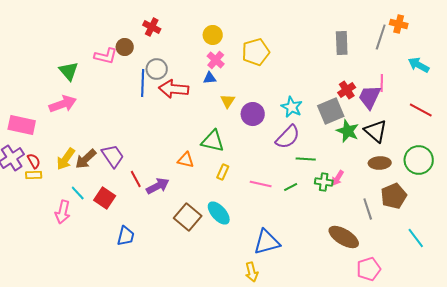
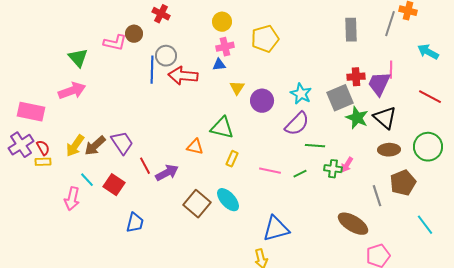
pink cross: (216, 60) -> (225, 47), turned 36
red cross: (347, 90) -> (356, 77), turned 30

